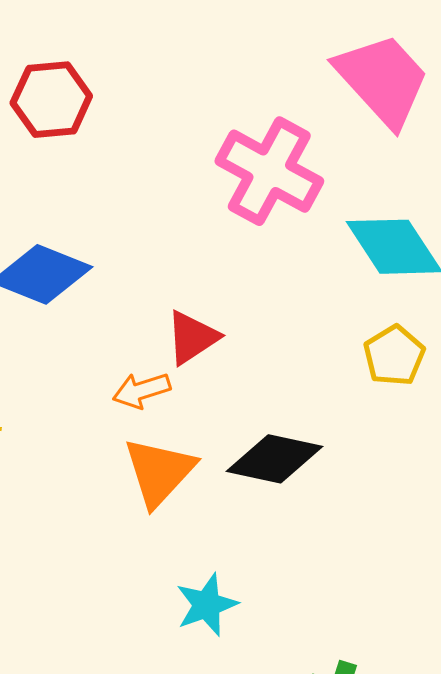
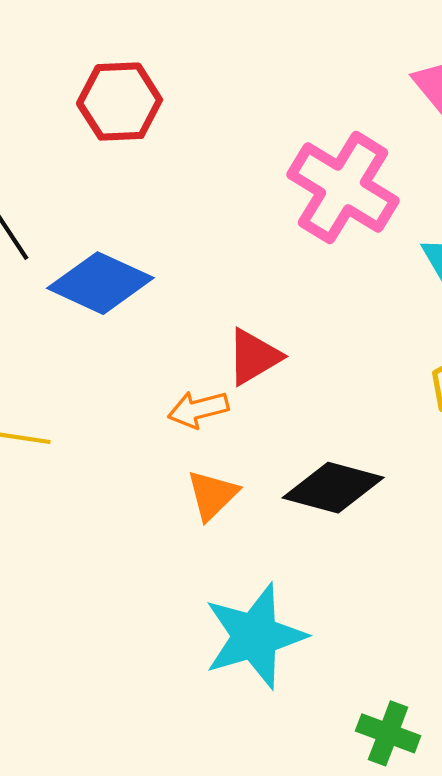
orange triangle: (159, 472) -> (212, 495), size x0.7
cyan star: (207, 605) -> (255, 636), size x1.6

